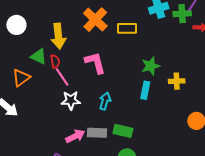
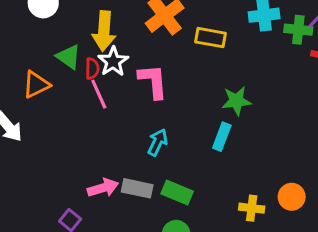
yellow cross: (177, 81) -> (252, 208), moved
white star: (71, 100) -> (113, 61), moved, turned 30

